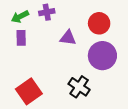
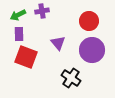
purple triangle: (68, 38) -> (58, 43), moved, turned 42
red square: (29, 91) -> (26, 57), moved, turned -35

